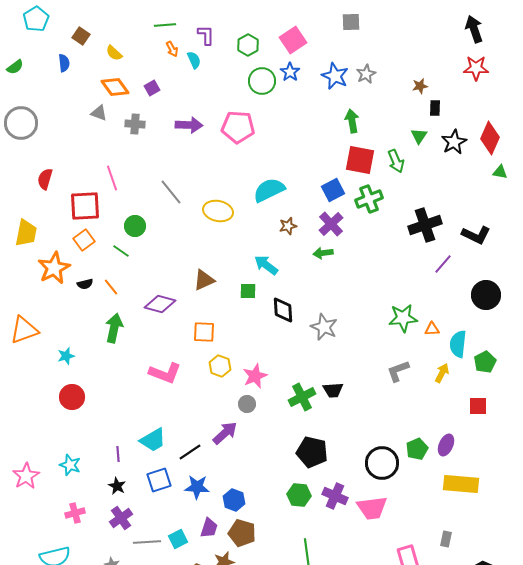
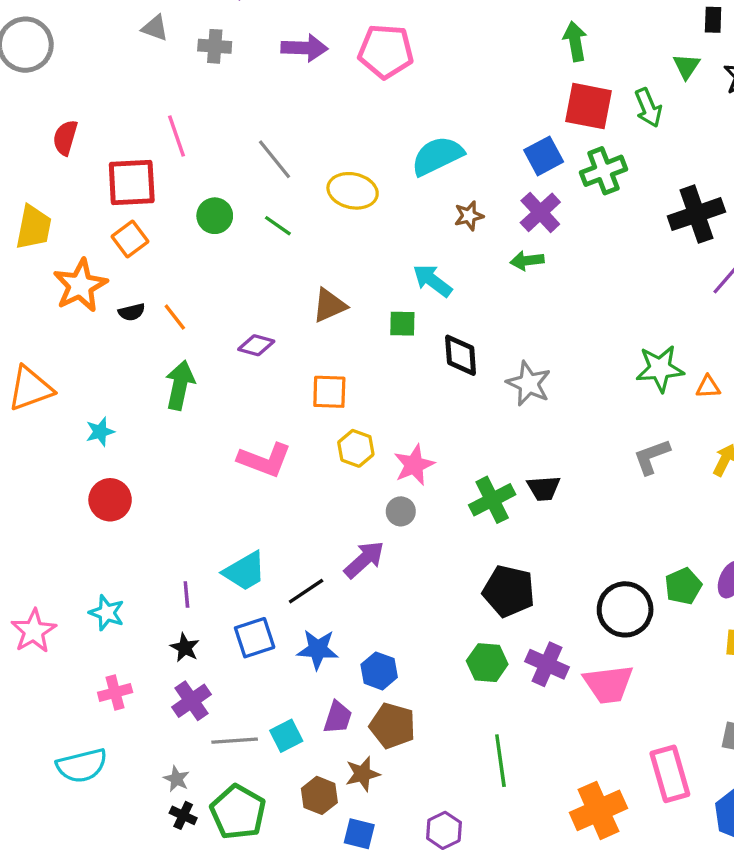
green line: (121, 251) -> (278, 226), moved
purple diamond: (160, 304) -> (256, 345), size x0.7

